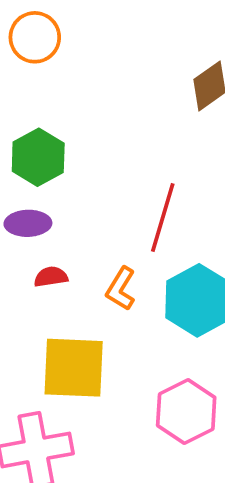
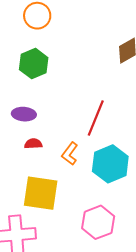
green hexagon: (38, 157) -> (34, 64), moved

